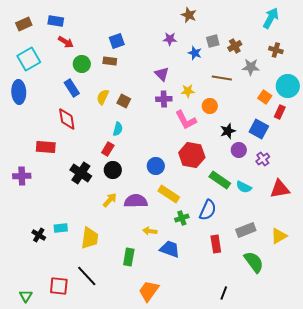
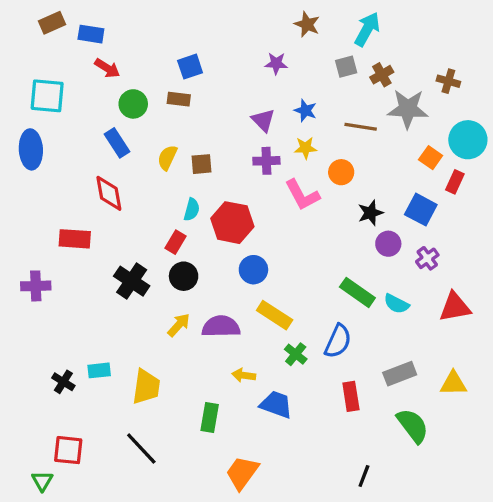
cyan arrow: (271, 18) -> (367, 29), moved
brown rectangle: (24, 24) -> (52, 23), moved
blue star: (195, 53) -> (305, 110), moved
cyan square: (29, 59) -> (47, 96), turned 35
gray star: (251, 67) -> (408, 109), size x1.4
brown square: (124, 101) -> (201, 164), turned -32
red hexagon: (192, 155) -> (232, 223), moved
green cross: (182, 218) -> (296, 354), turned -32
yellow triangle: (279, 236) -> (453, 383), turned 30
red square: (59, 286) -> (68, 450), moved

